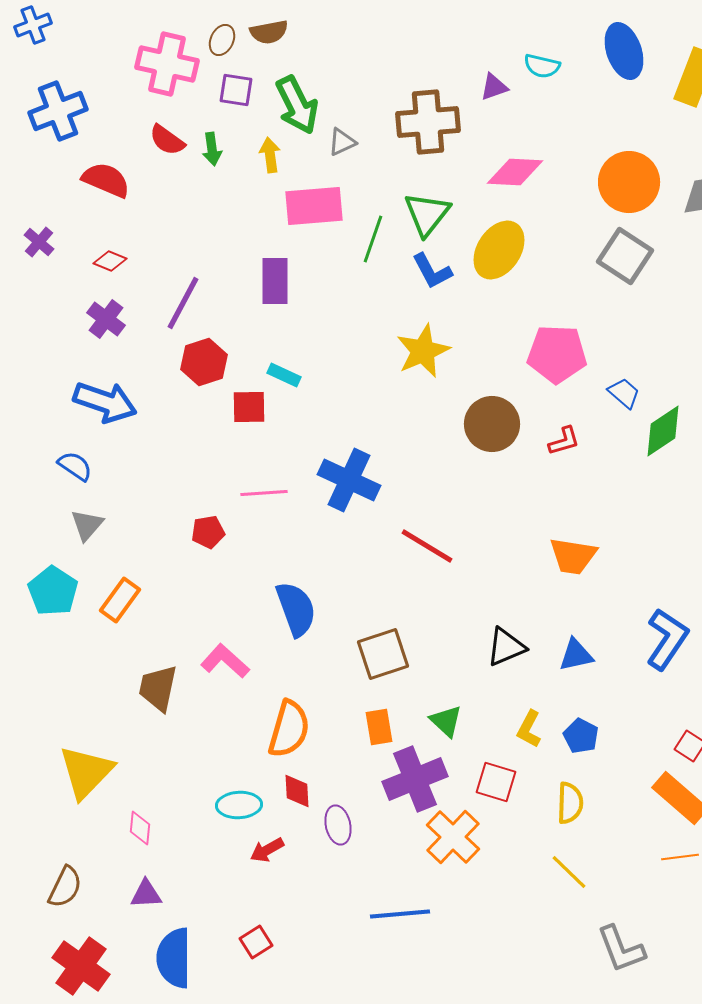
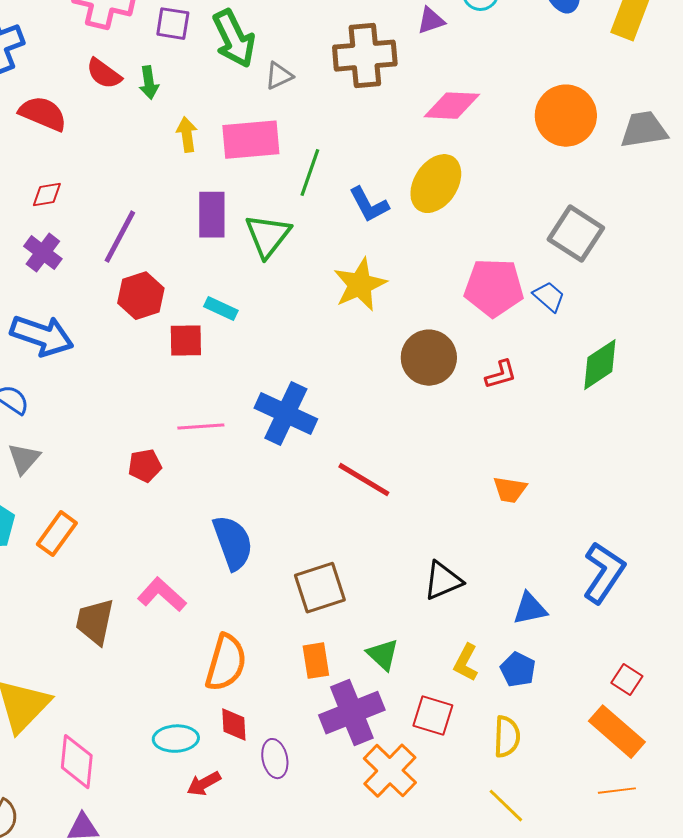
yellow arrow: (270, 155) -> (187, 135), moved
green triangle: (427, 214) -> (268, 236), moved
gray square: (625, 256) -> (576, 234), moved
red diamond: (110, 261) -> (47, 195), turned -32
blue trapezoid: (624, 393) -> (549, 297), moved
orange trapezoid: (573, 556) -> (510, 490), size x0.7
blue triangle: (576, 655) -> (530, 609), moved
pink diamond: (140, 828) -> (77, 762), size x1.6

